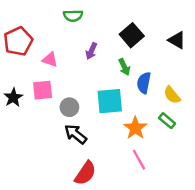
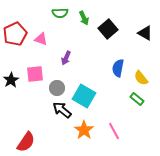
purple arrow: (91, 51) -> (66, 58), moved
pink triangle: (50, 60) -> (41, 39), moved
green arrow: (124, 67) -> (84, 18), moved
cyan square: (110, 101) -> (84, 96), moved, turned 35
orange star: (135, 128) -> (84, 130), moved
red semicircle: (85, 173) -> (26, 142), moved

